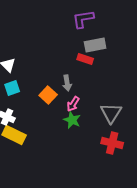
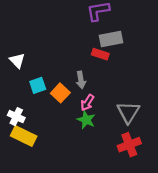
cyan square: (12, 88) -> (38, 85), moved
red cross: (112, 143) -> (129, 145), turned -35

